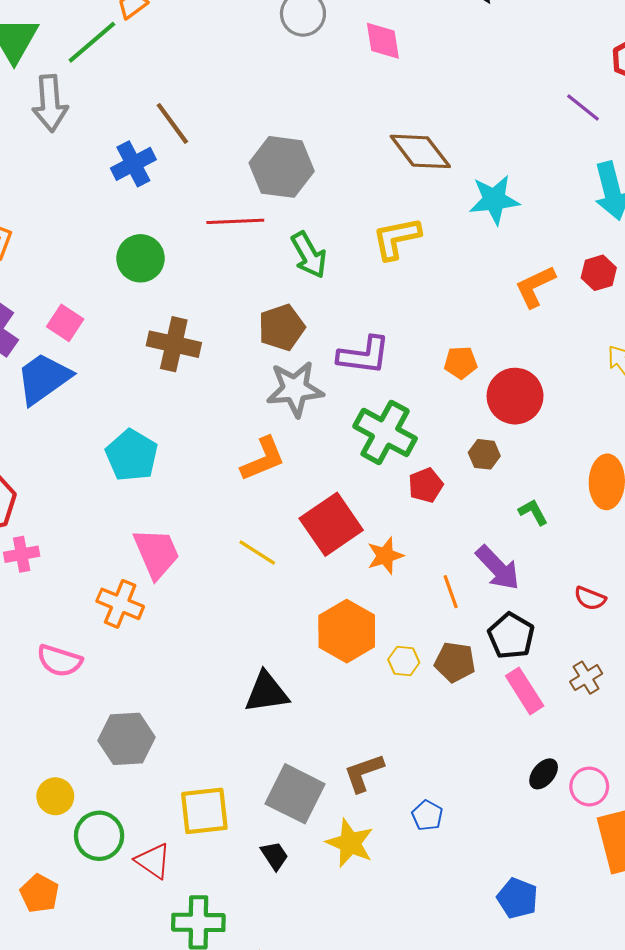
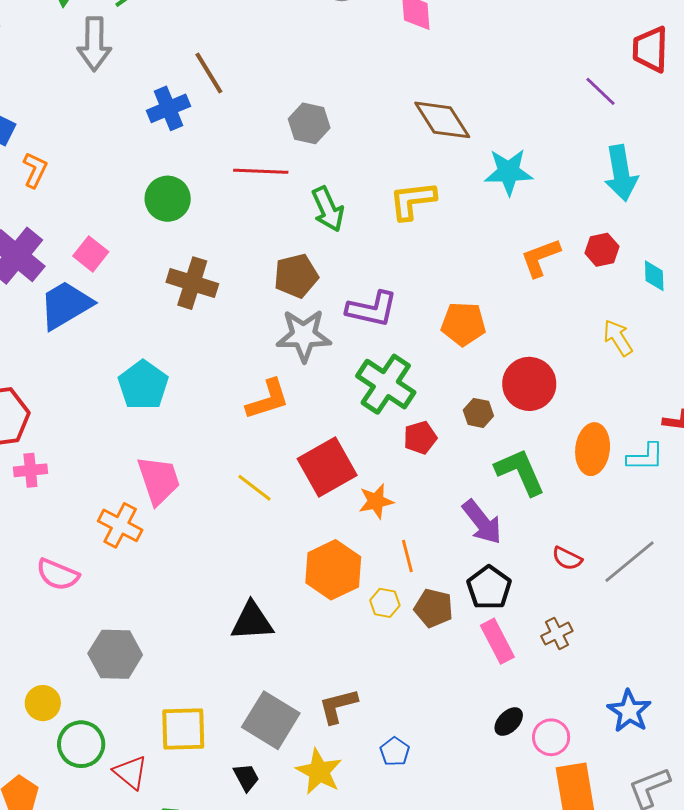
gray hexagon: (282, 167) -> (309, 123), size x0.7
orange pentagon: (461, 363) -> (463, 324), size x1.4
red circle: (515, 396) -> (529, 384), moved
green L-shape: (533, 512) -> (520, 472), size x1.8
orange line: (451, 592) -> (407, 556), moved

